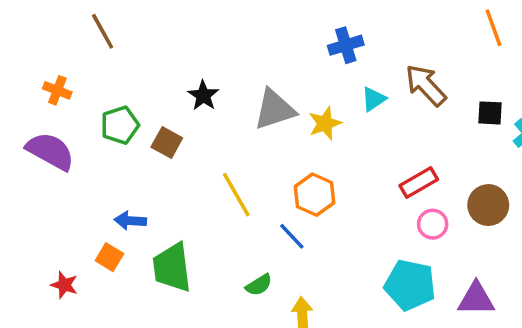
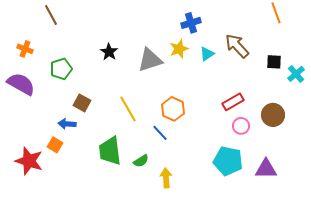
yellow star: (325, 123) -> (179, 49), moved
brown square: (167, 142) -> (82, 103), moved
green trapezoid: (172, 268) -> (110, 151), moved
red star: (64, 285) -> (29, 161), size x1.8

